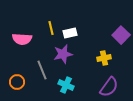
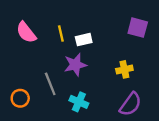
purple square: (121, 35) -> (138, 28), moved, turned -30
pink semicircle: (22, 39) -> (26, 32), moved, turned 48

